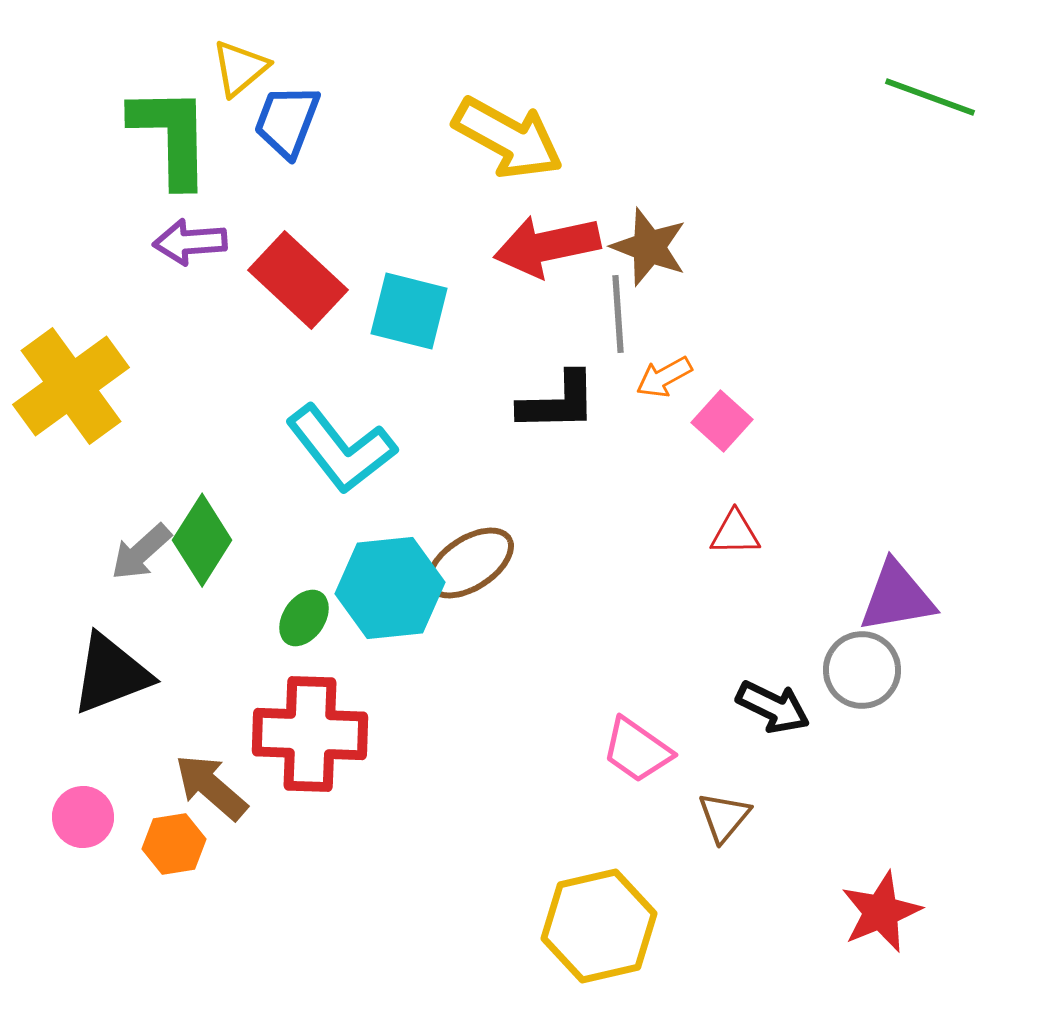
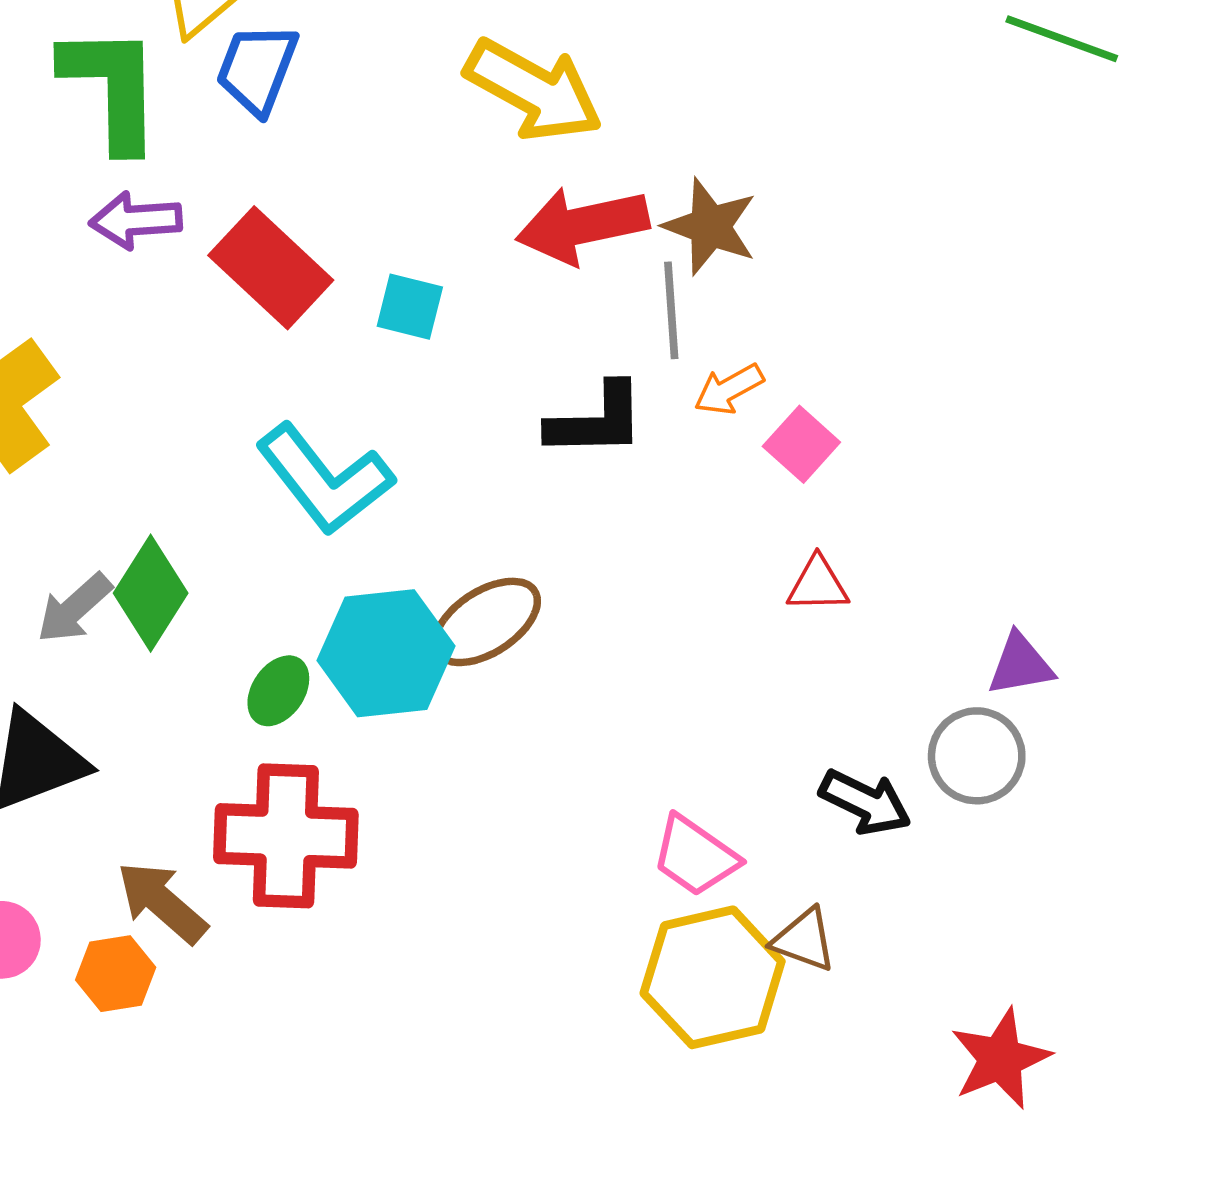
cyan square: (409, 311) -> (410, 307), size x0.7
purple triangle: (897, 597) -> (1020, 665), size x0.7
brown triangle: (724, 817) -> (804, 940), turned -50
yellow hexagon: (599, 926) -> (713, 977), moved

